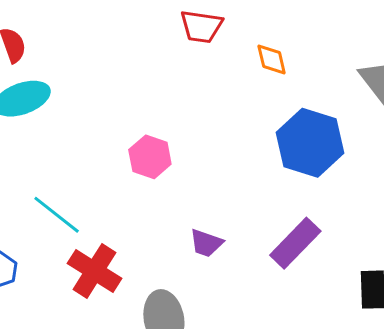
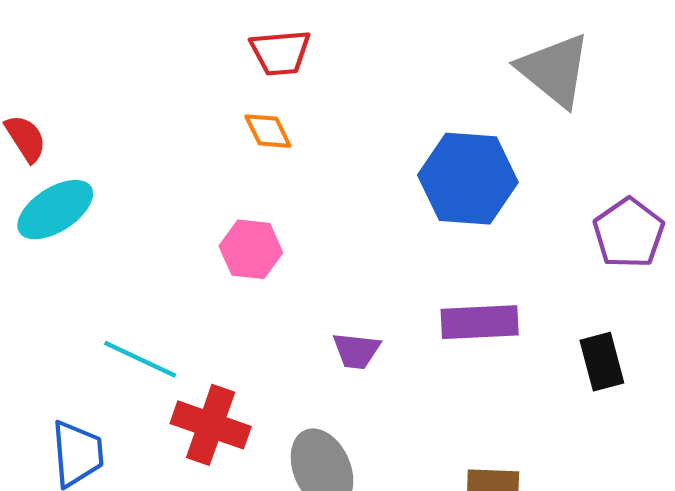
orange diamond: (272, 60) -> (268, 131), moved
purple rectangle: (295, 243) -> (480, 322), turned 56

